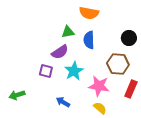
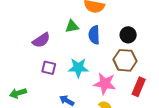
black circle: (129, 38) -> (128, 35), moved
purple semicircle: (60, 52) -> (41, 40), moved
cyan star: (74, 71) -> (78, 68), turned 30

